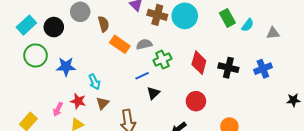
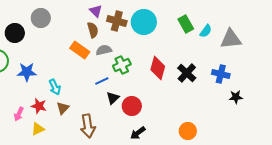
brown semicircle: (104, 24) -> (93, 30), moved
gray triangle: (273, 33) -> (231, 39), size x1.6
black cross: (228, 68) -> (187, 73), turned 30
blue cross: (263, 69) -> (221, 74), turned 36
black star: (293, 100) -> (236, 97), moved
red circle: (196, 101) -> (132, 106), moved

